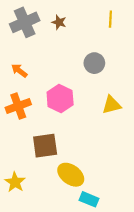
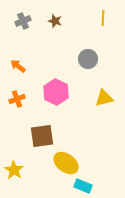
gray cross: (25, 22) -> (23, 21), size x0.6
orange cross: (18, 106) -> (17, 99), size x0.7

